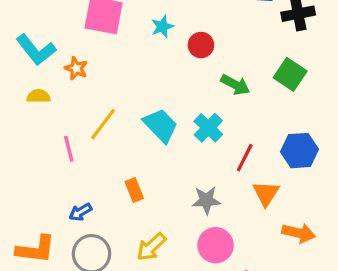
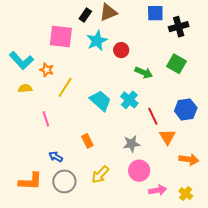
cyan star: (162, 27) -> (97, 41), size x1.5
yellow line: (103, 124) -> (65, 87), moved
red line: (245, 158) -> (153, 116), turned -48
blue arrow: (80, 212) -> (56, 157), turned 64

